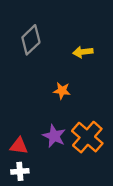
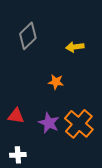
red triangle: (19, 146) -> (16, 116), moved

